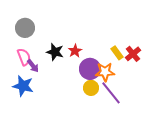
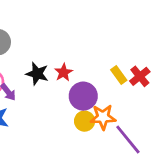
orange star: (105, 72) -> (103, 117), moved
purple line: (111, 93) -> (128, 139), moved

